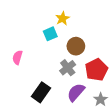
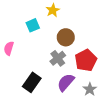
cyan square: (50, 34) -> (33, 25), moved

